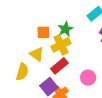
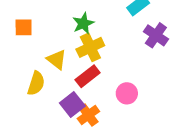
green star: (65, 29) -> (83, 23), moved
orange square: (43, 32) -> (24, 27), moved

